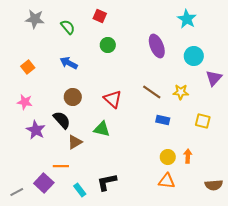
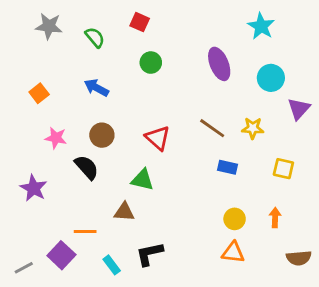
pink star: (25, 102) -> (56, 138), moved
purple star: (36, 130) -> (34, 188), moved
brown triangle: (75, 142) -> (124, 212), moved, turned 35
orange arrow: (188, 156) -> (275, 217), moved

